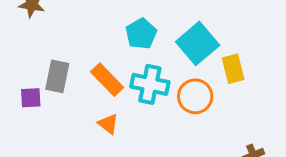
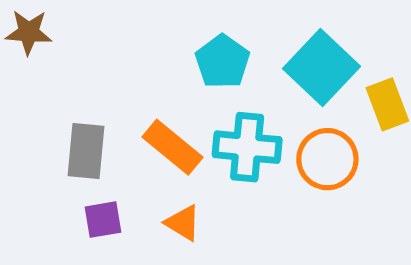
purple square: (31, 98) -> (103, 220), moved

